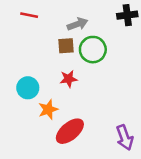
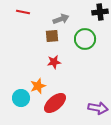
green circle: (93, 50) -> (85, 39), moved
cyan circle: (28, 88) -> (21, 98), moved
purple arrow: (125, 138) -> (98, 108), turned -60

